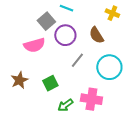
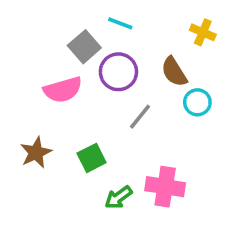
cyan circle: (109, 67) -> (197, 102), moved, size x0.6

